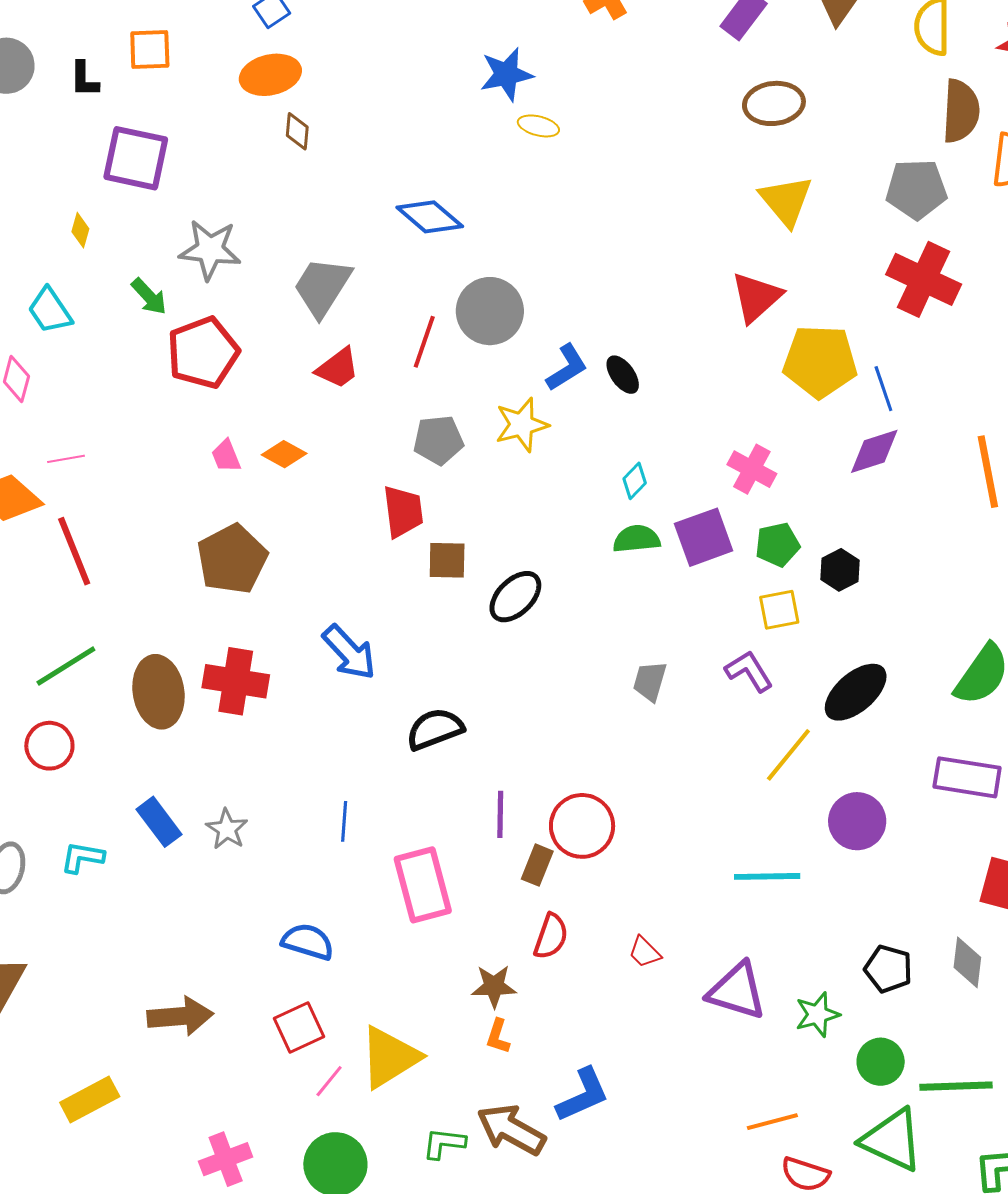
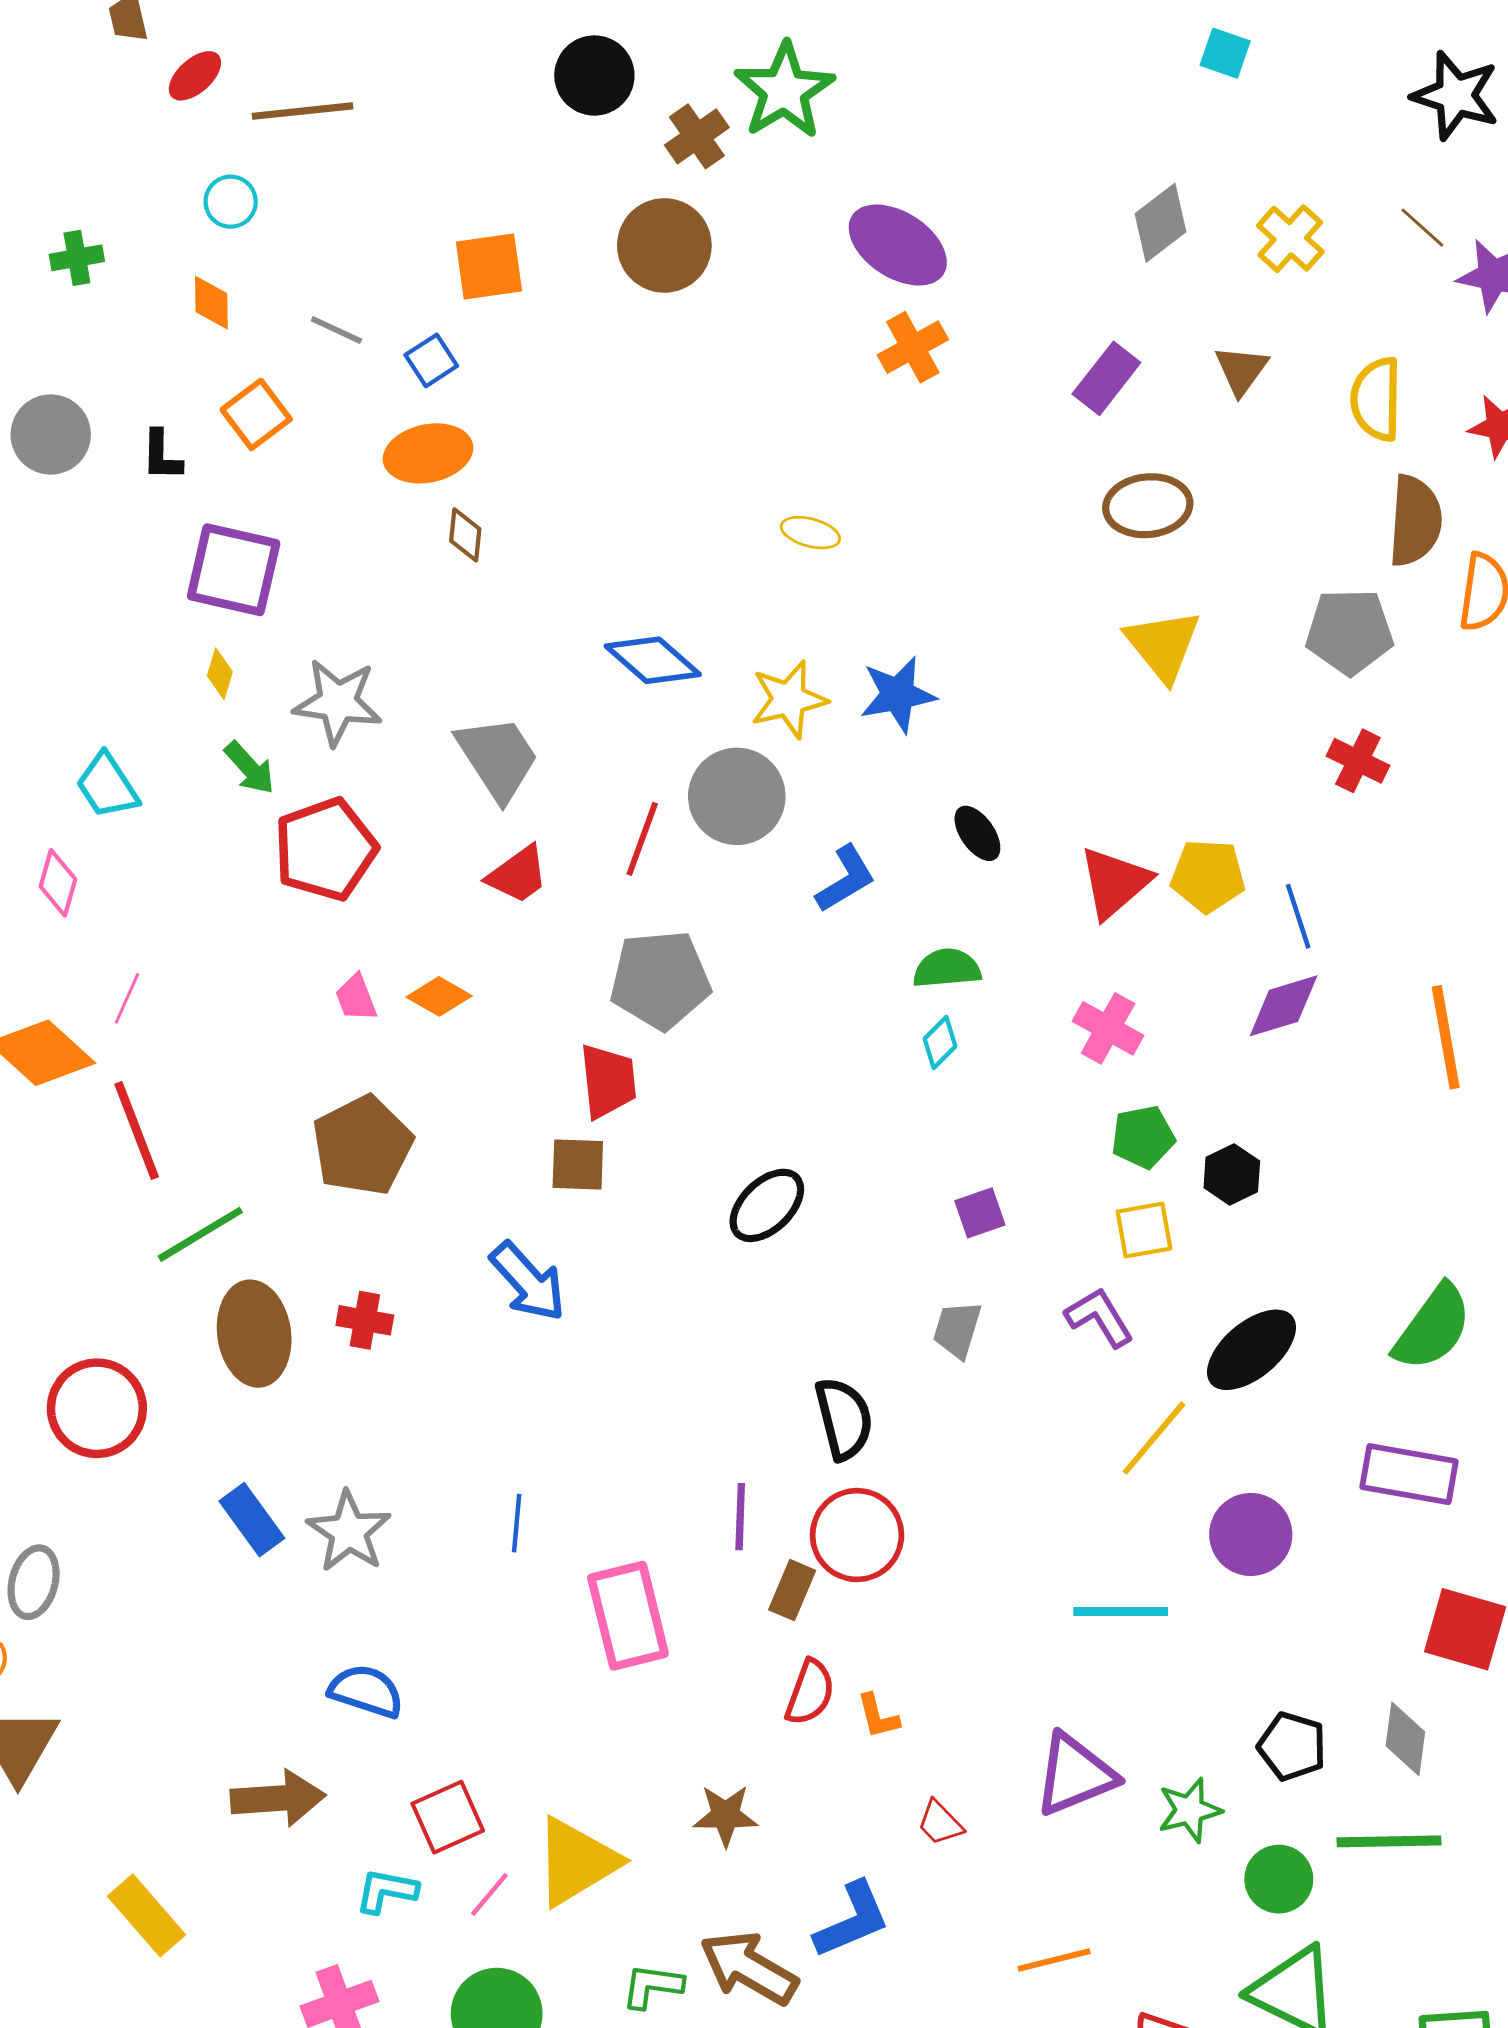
orange square: (150, 49) -> (256, 414), turned -36
blue star: (506, 74) -> (898, 695), moved
yellow diamond: (80, 230) -> (220, 674), moved
red cross: (924, 279) -> (1358, 761), size x0.6
gray trapezoid: (322, 287) -> (498, 758), turned 114
red triangle: (756, 297) -> (1115, 883), moved
yellow pentagon: (820, 361) -> (1208, 876), size x0.7
black ellipse: (623, 375) -> (977, 833), moved
yellow star: (522, 425) -> (789, 699), moved
gray pentagon: (438, 440) -> (660, 980), size x1.4
pink line: (66, 459) -> (127, 998), turned -57
purple square: (704, 537) -> (980, 1213), moved, size x0.6
green semicircle: (637, 539) -> (947, 968), moved
brown square: (447, 560) -> (578, 1164), moved
green line: (66, 666) -> (200, 1234), moved
red cross: (236, 681) -> (365, 1320), size x0.6
black semicircle: (435, 729) -> (844, 1419), moved, turned 96
red circle: (49, 746) -> (97, 1408), size x1.4
gray star: (227, 829) -> (349, 1532), size x1.4
cyan L-shape: (82, 857) -> (386, 1891), moved
blue semicircle: (308, 942) -> (366, 1691), moved
red trapezoid: (645, 952) -> (940, 1823), moved
brown star: (494, 986) -> (726, 1815), moved
purple triangle: (737, 991) -> (1075, 1775), turned -40
orange L-shape: (498, 1036) -> (878, 1716), moved, turned -33
green line: (956, 1086) -> (1389, 1841), moved
yellow rectangle: (90, 1100) -> (146, 1915), turned 76
orange line: (772, 1122) -> (1054, 1960), moved

